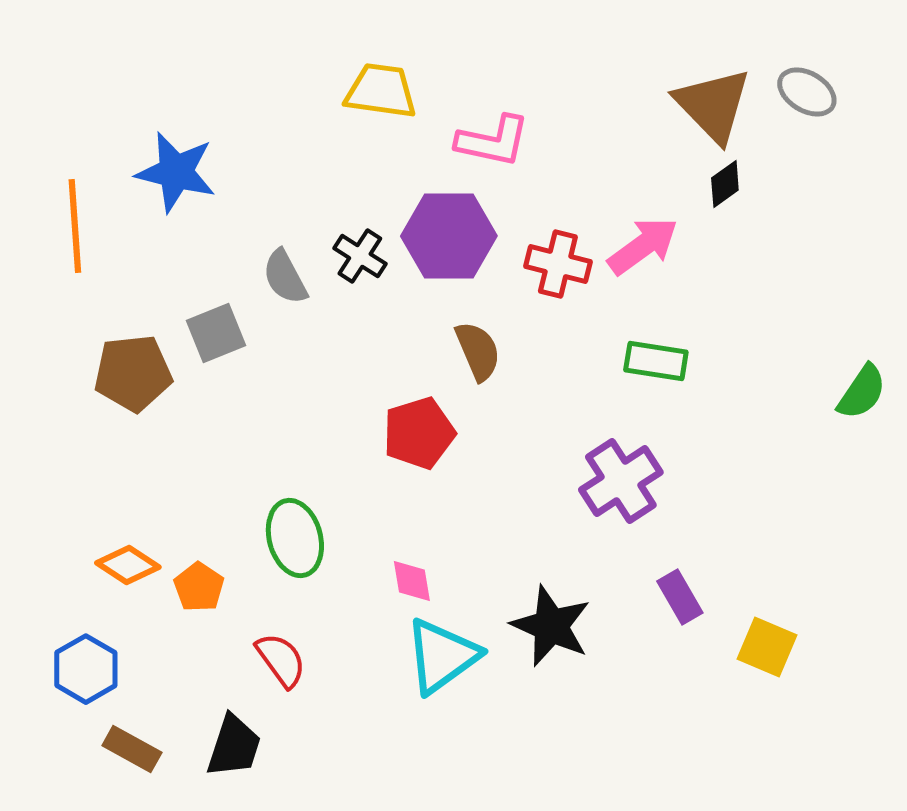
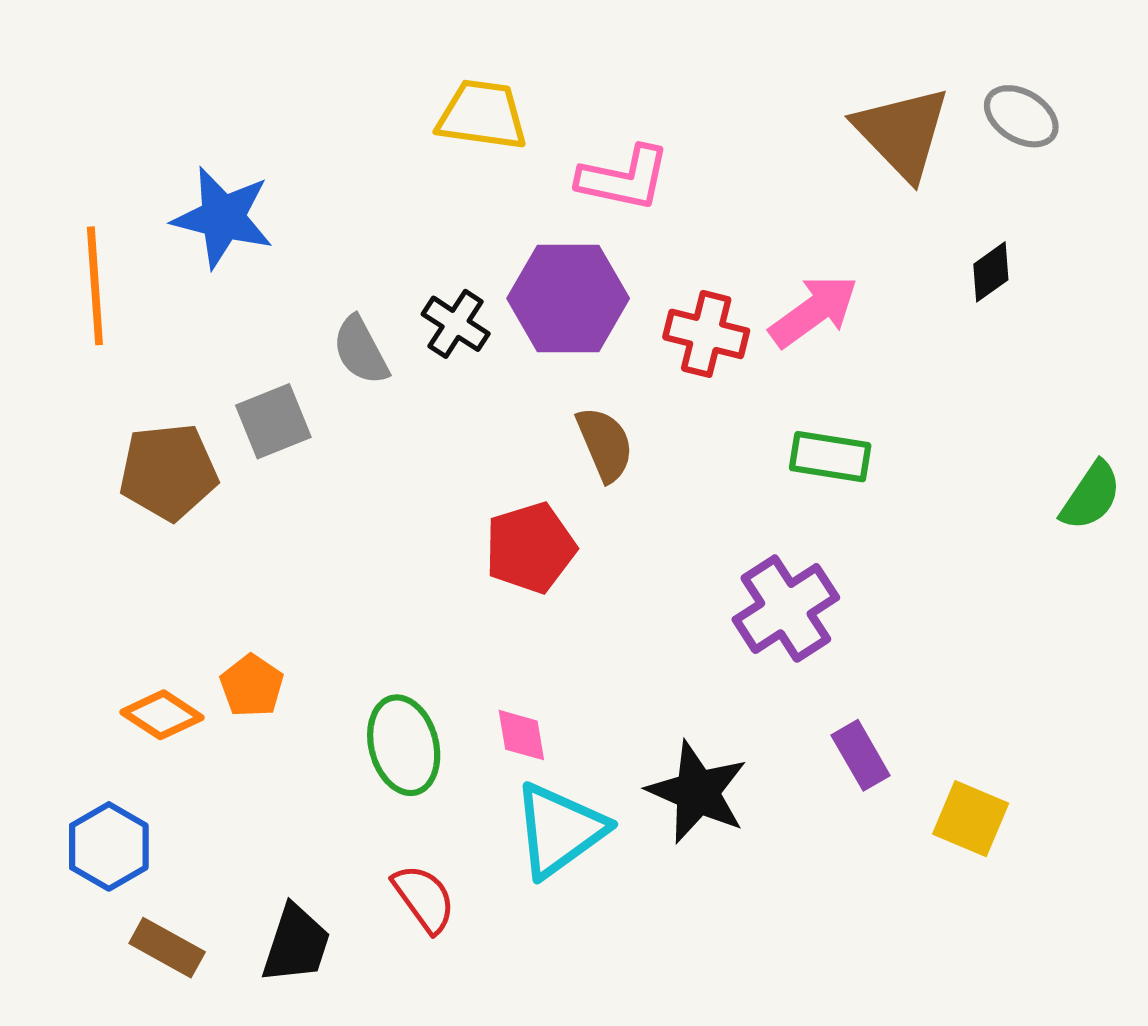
black diamond: (725, 184) -> (991, 272), moved
green ellipse: (295, 538) -> (404, 745), moved
orange pentagon: (199, 587) -> (252, 686), moved
red semicircle: (281, 660) -> (424, 898), moved

